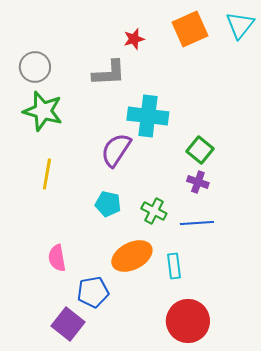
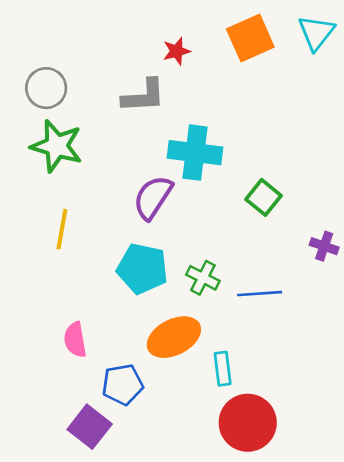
purple cross: (198, 182) -> (324, 246), moved
cyan pentagon: (108, 204) -> (142, 269), size x1.5
cyan rectangle: (174, 266) -> (223, 369), moved

